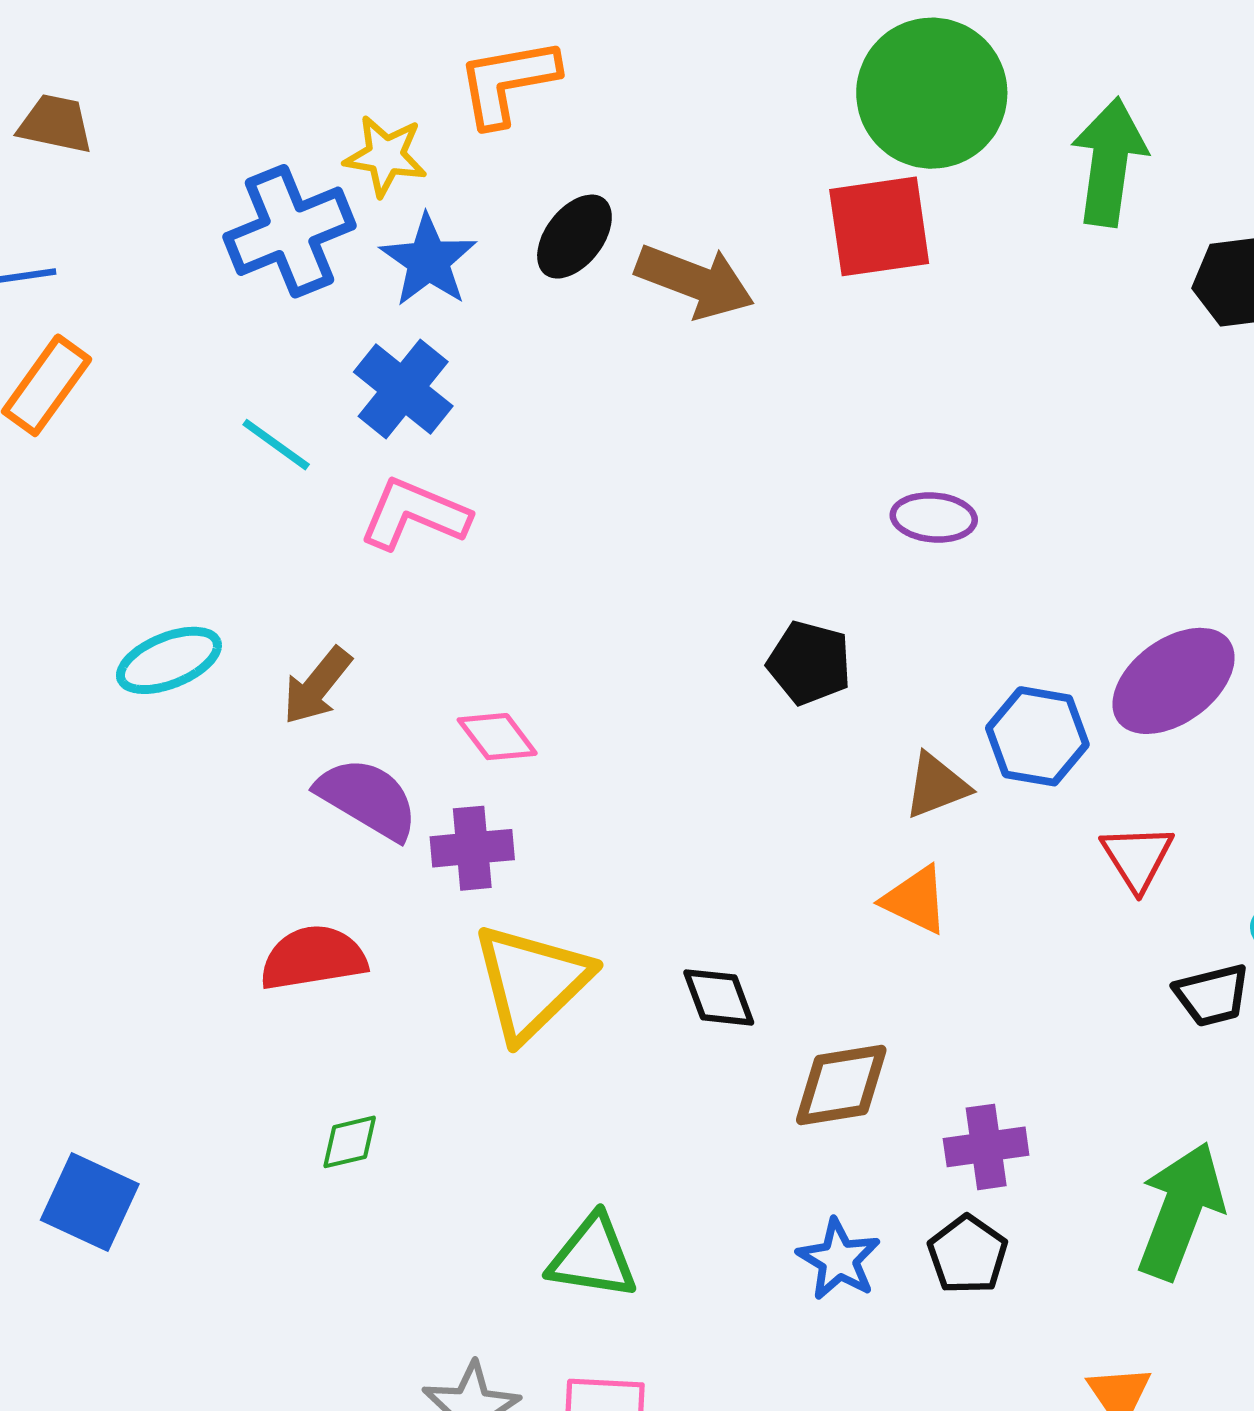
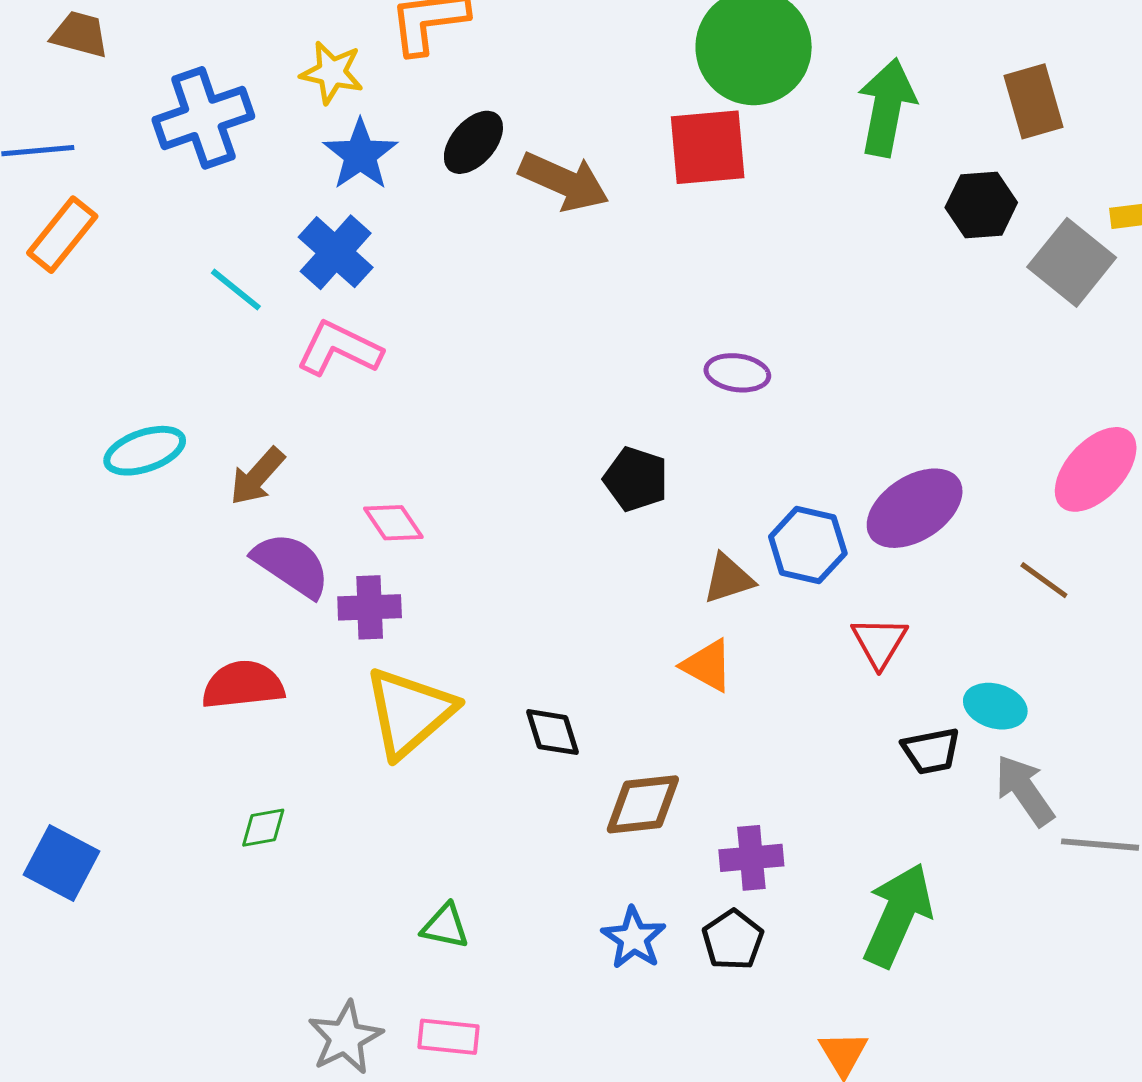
blue cross: (289, 231) -> (203, 118), moved
green triangle: (593, 1257) -> (445, 926), size x0.7

